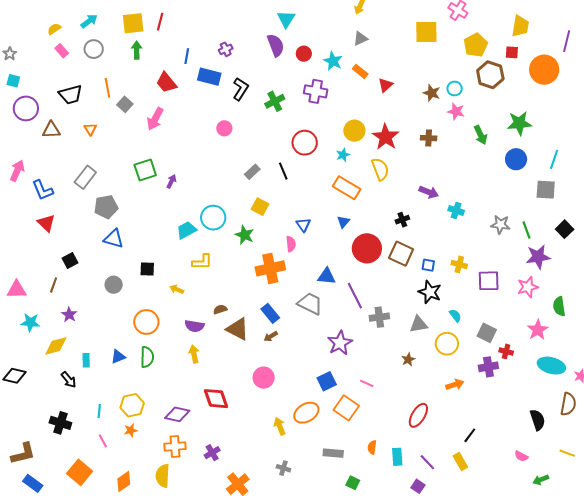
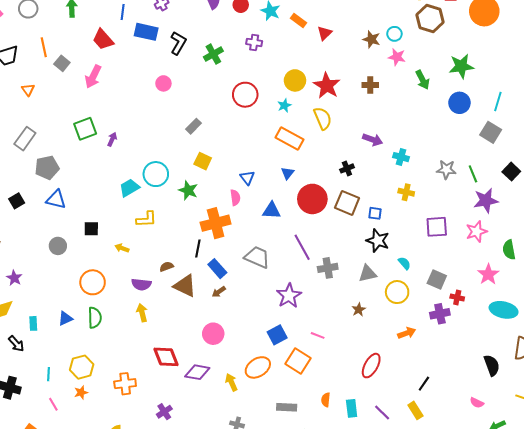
purple cross: (316, 91) -> (254, 42), size x0.7
black line: (283, 171) -> (198, 249), moved, turned 36
gray square: (546, 190) -> (491, 132), turned 30
black square: (70, 261) -> (17, 201), moved
yellow cross: (459, 264) -> (406, 192), moved
blue triangle: (326, 276) -> (272, 211), moved
purple diamond: (177, 414) -> (197, 372), moved
orange cross: (175, 446) -> (125, 384), moved

